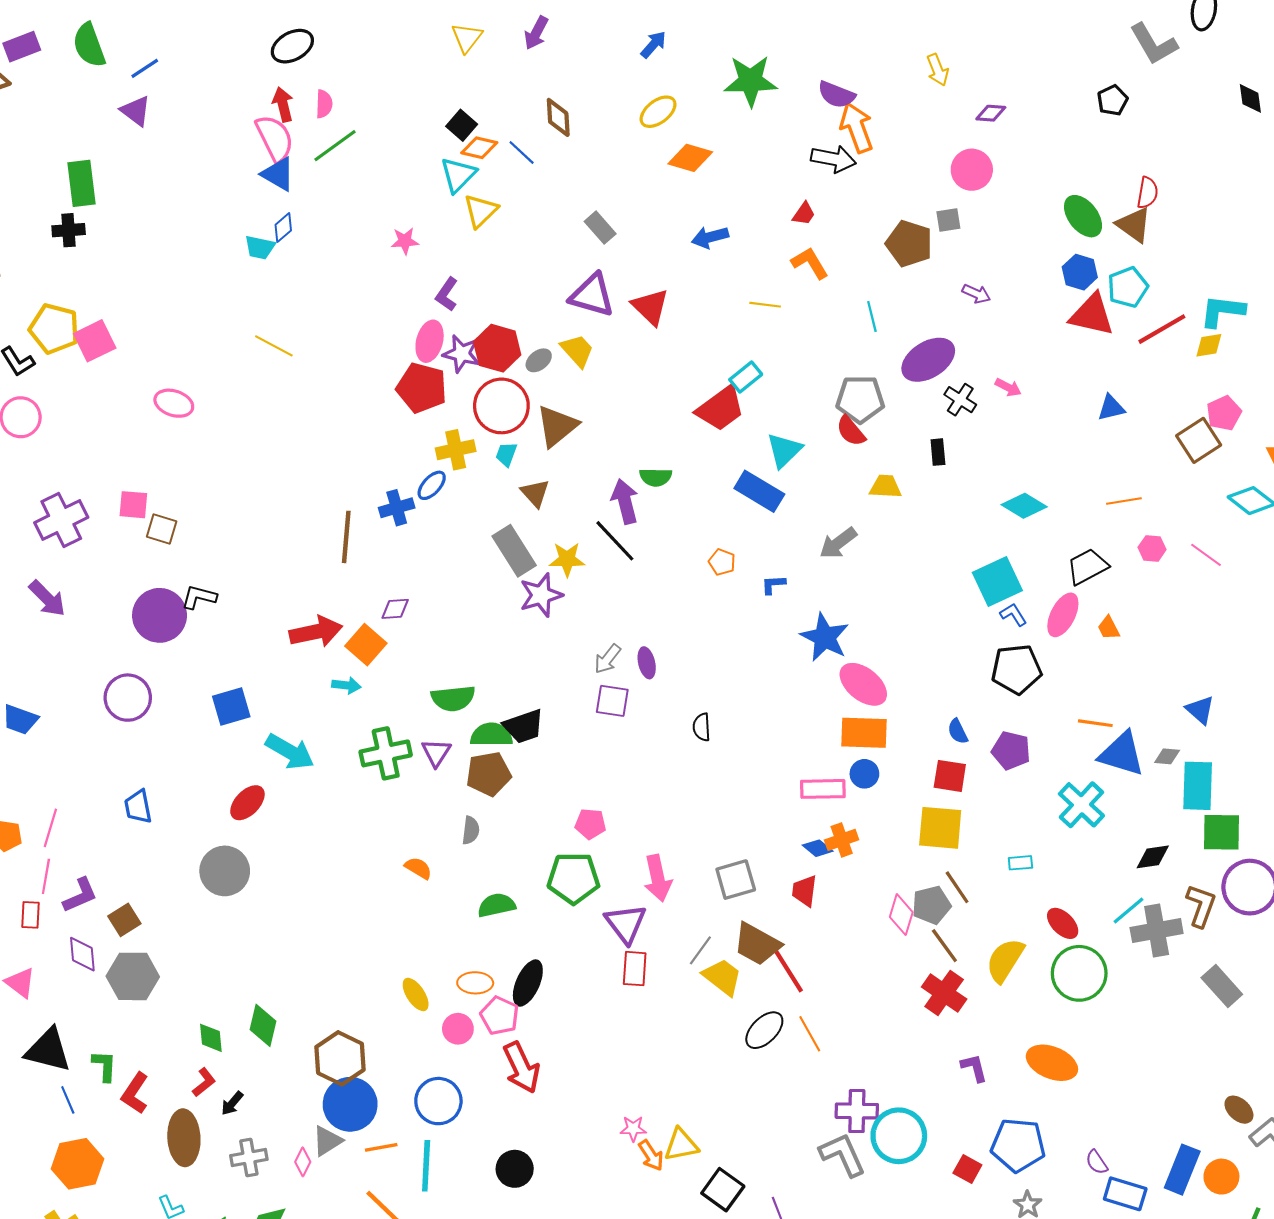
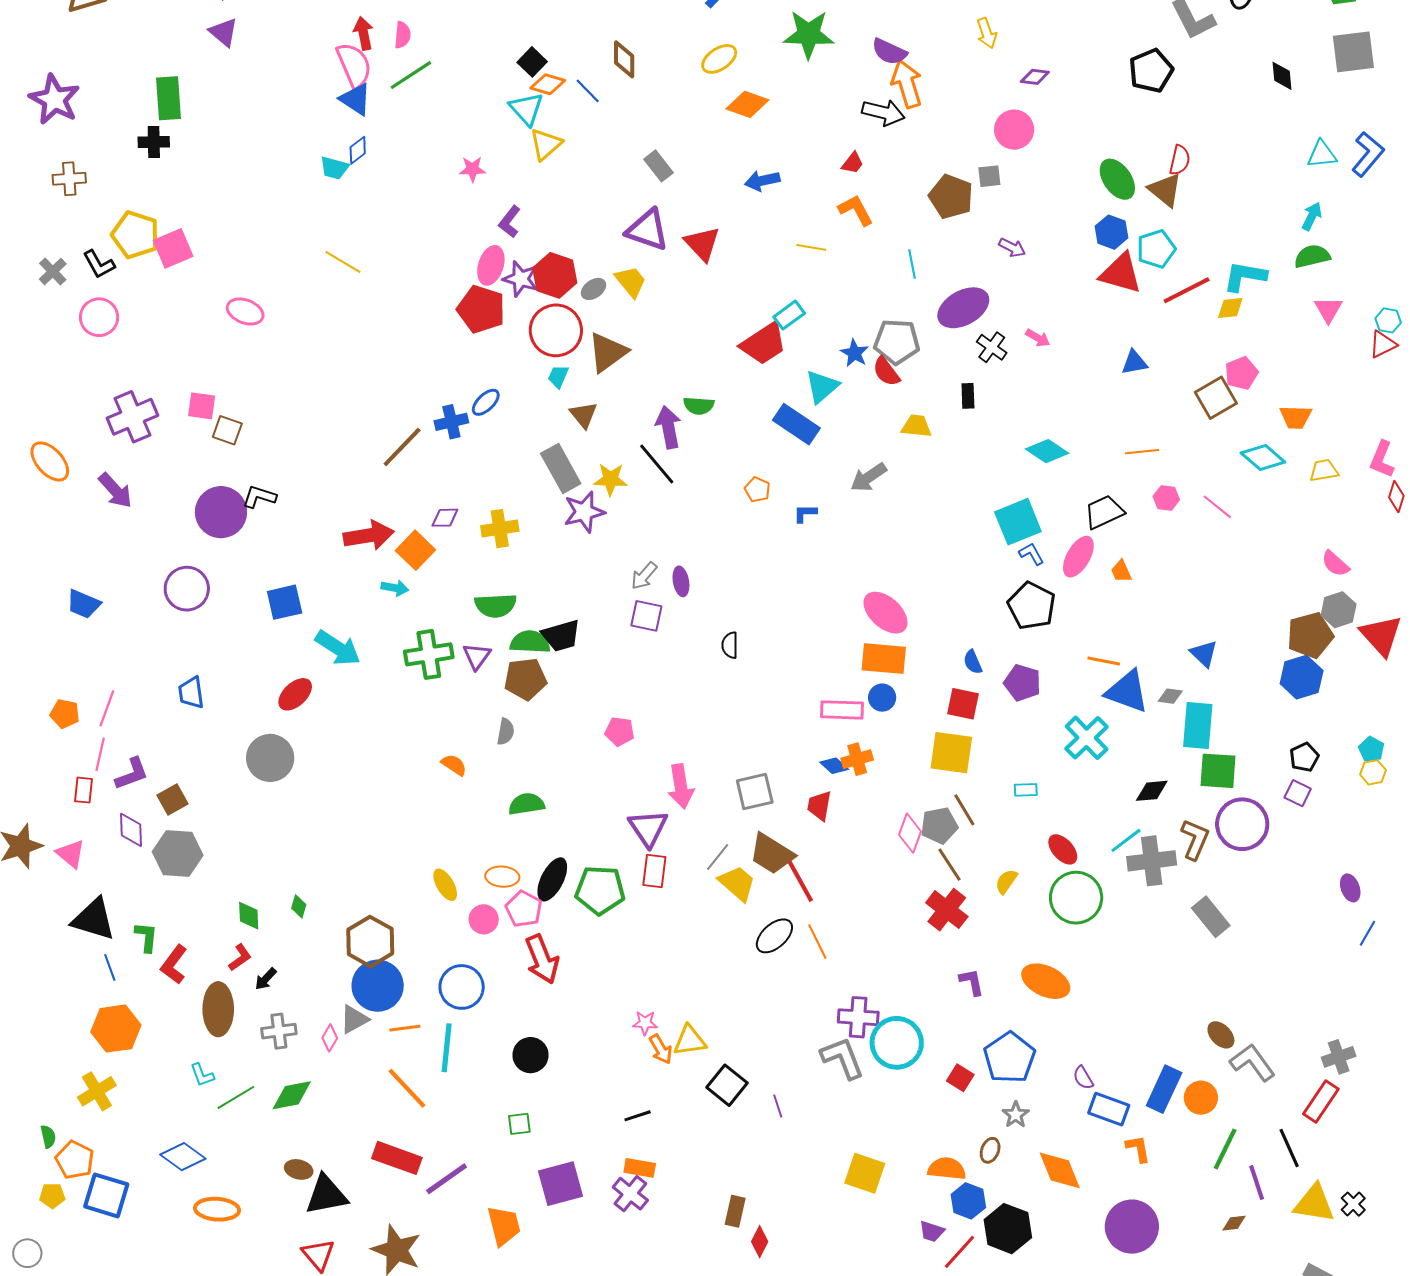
black pentagon: (1112, 100) -> (1151, 71), size x1.5
cyan triangle: (458, 175) -> (526, 109), turned -30
yellow cross: (456, 450) -> (500, 529), moved
brown line: (346, 537) -> (402, 447), turned 36
blue star: (825, 637) -> (855, 353), moved, size x0.6
black pentagon: (1016, 669) -> (1032, 606), turned 30
green pentagon: (573, 878) -> (600, 890), moved
yellow semicircle: (1005, 960) -> (1006, 882), size x0.6
green diamond: (263, 1025) -> (299, 906), size x0.6
blue pentagon: (1018, 1145) -> (1010, 1058), turned 30

